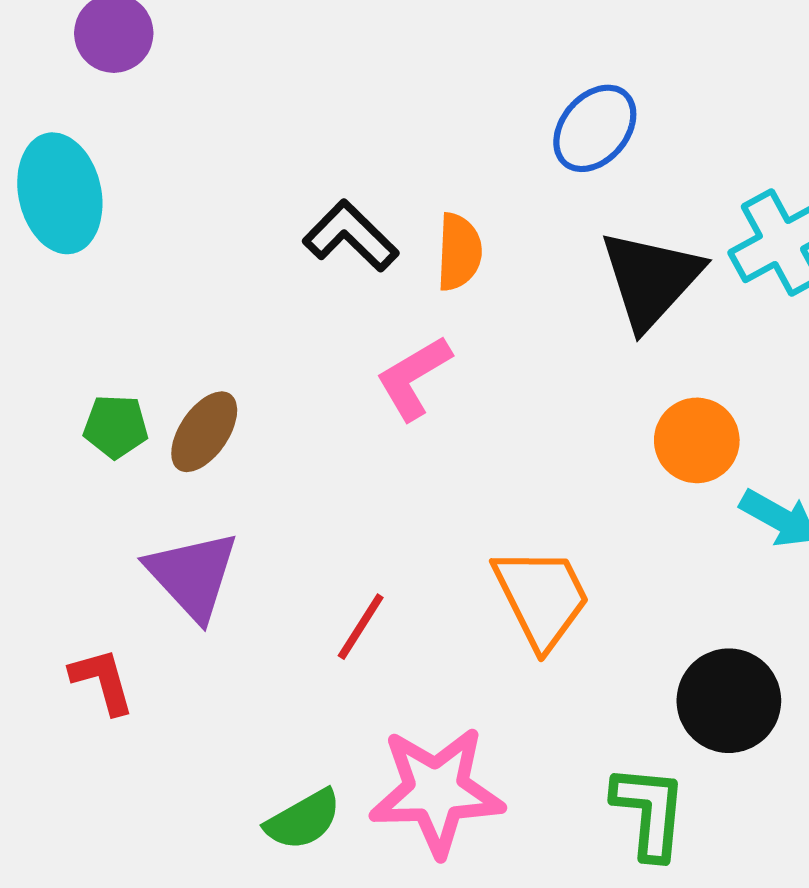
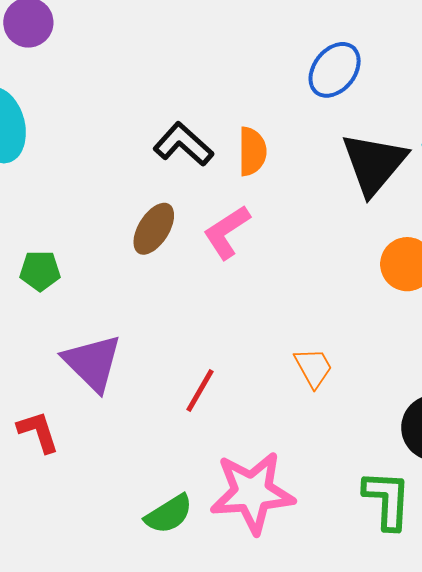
brown ellipse: (204, 432) -> (154, 229), moved
orange trapezoid: (542, 598) -> (313, 368), size x0.6

